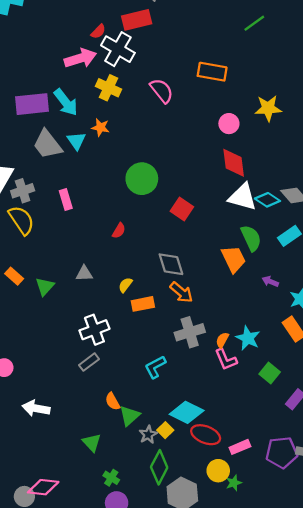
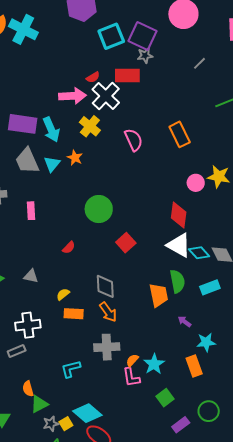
orange rectangle: (212, 72) -> (180, 134), turned 40
pink circle: (229, 124) -> (196, 183), moved

